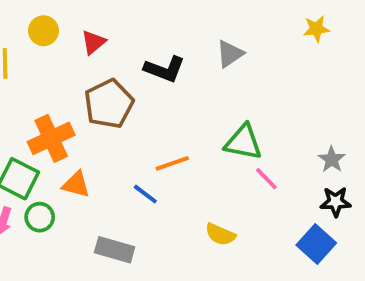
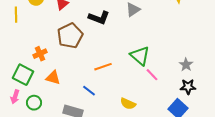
orange cross: (51, 138) -> (40, 54), size x0.6
green triangle: (243, 142) -> (140, 56), turned 30
blue line: (145, 194) -> (89, 91), moved
green circle: (40, 217) -> (34, 103), moved

